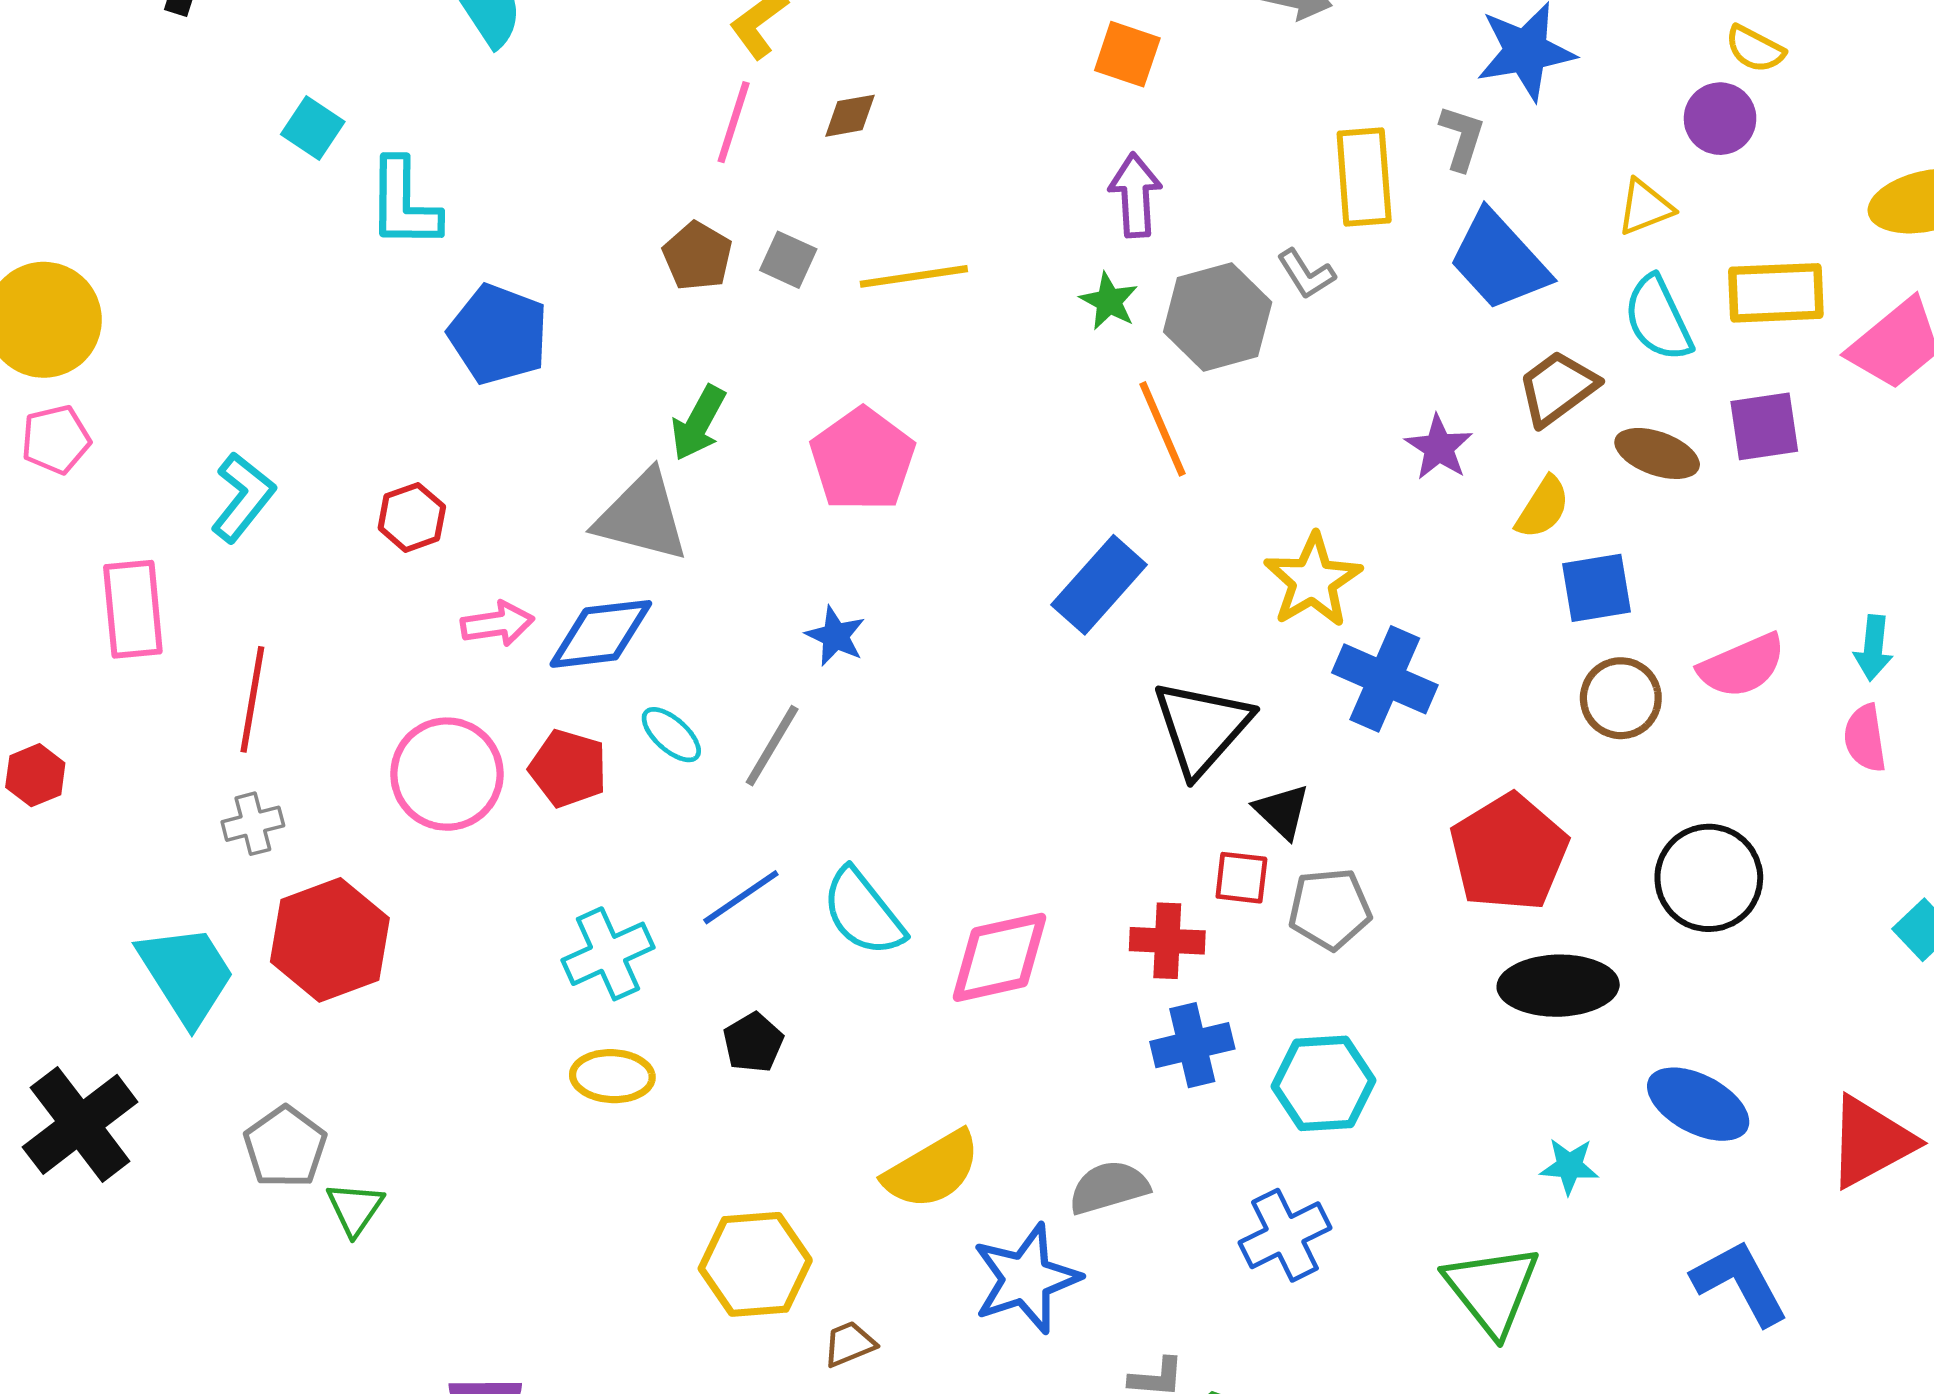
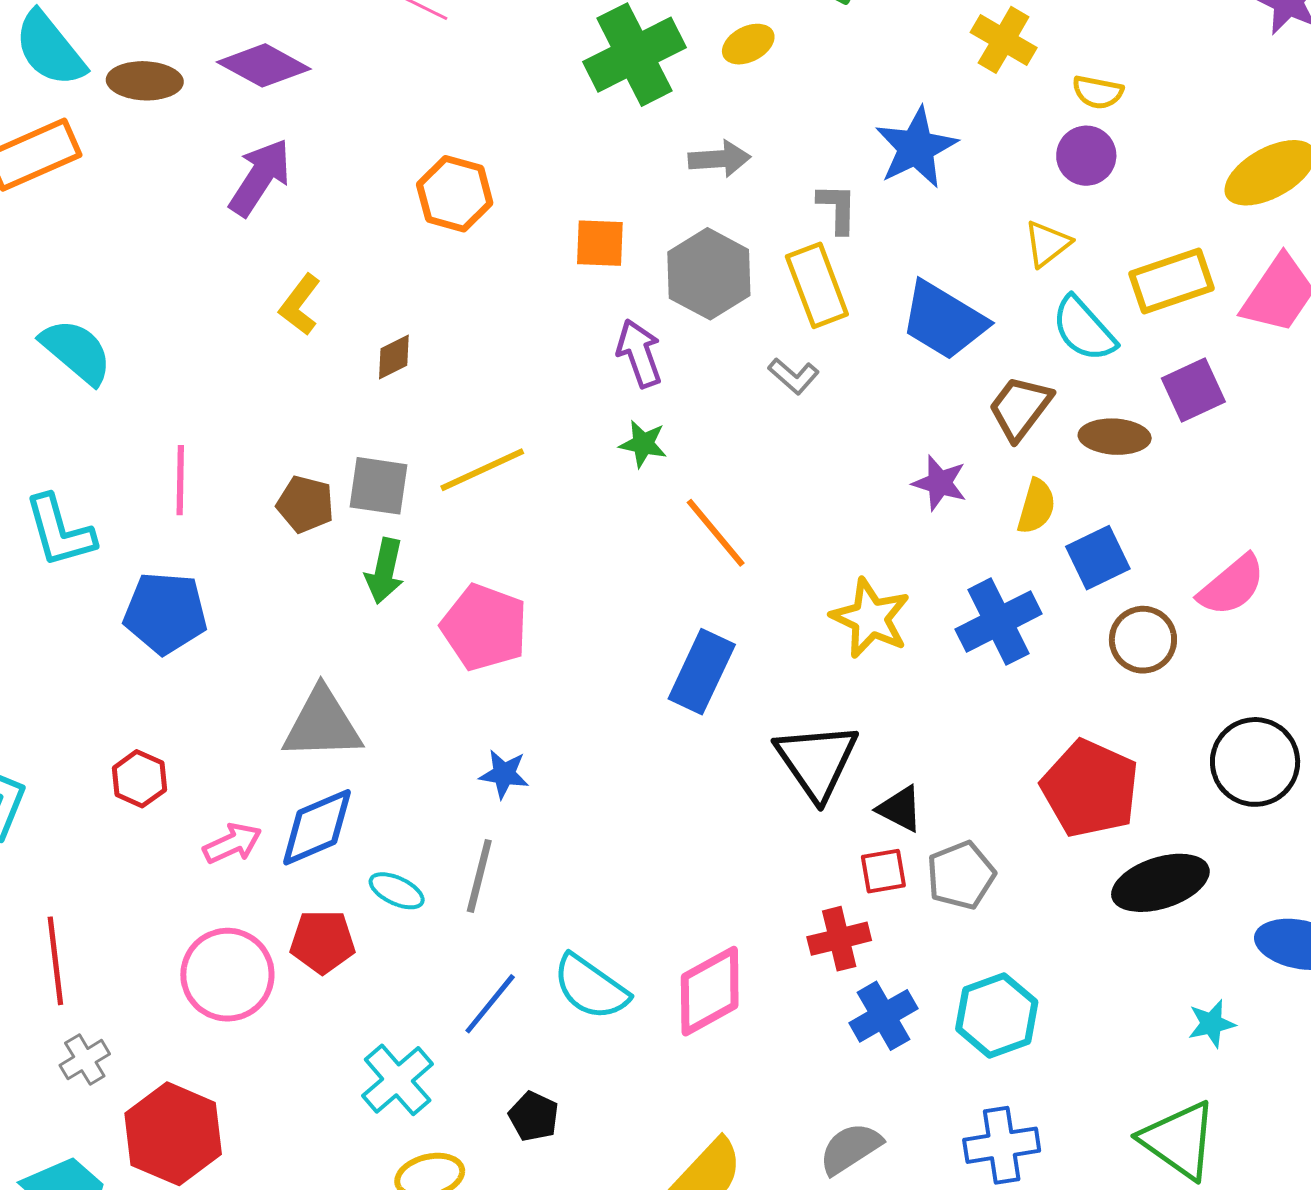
pink line: (734, 122) -> (180, 480), moved
gray L-shape: (1462, 138) -> (837, 208), moved
gray square: (788, 260) -> (378, 486), size x1.4
gray hexagon: (1218, 317) -> (709, 274), moved
green arrow: (698, 423) -> (385, 571), moved
blue cross: (1385, 679) -> (999, 622), moved, turned -34
blue cross: (1285, 1235) -> (1002, 1145), turned 34

